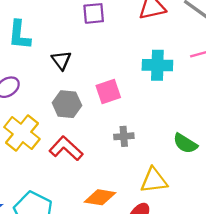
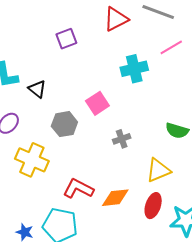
black triangle: (61, 60) -> (37, 89), moved
red L-shape: (66, 148) -> (78, 189), moved

